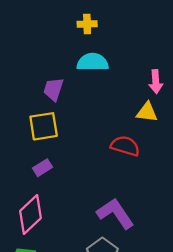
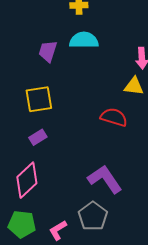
purple trapezoid: (53, 89) -> (48, 51), moved

